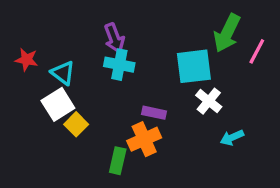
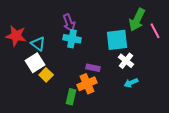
pink line: (257, 51) -> (155, 31), turned -56
red star: (27, 60) -> (16, 36), size x1.5
cyan arrow: (232, 138) -> (131, 83), moved

